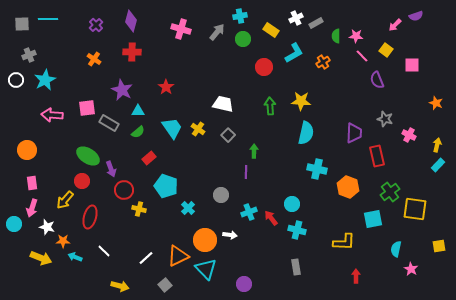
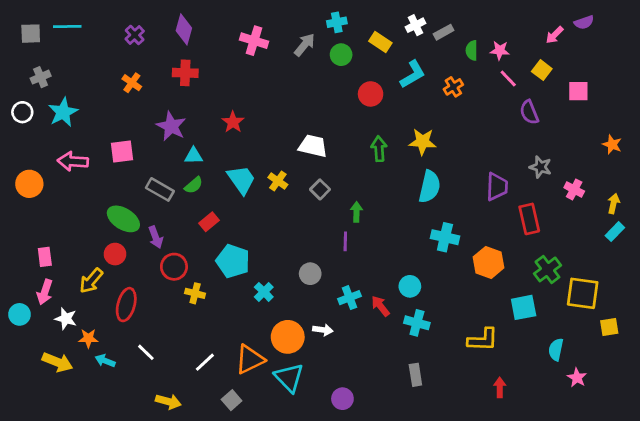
gray rectangle: (109, 123) -> (160, 189), moved
orange circle: (27, 150) -> (29, 184), moved
yellow square: (439, 246) -> (609, 327), moved

